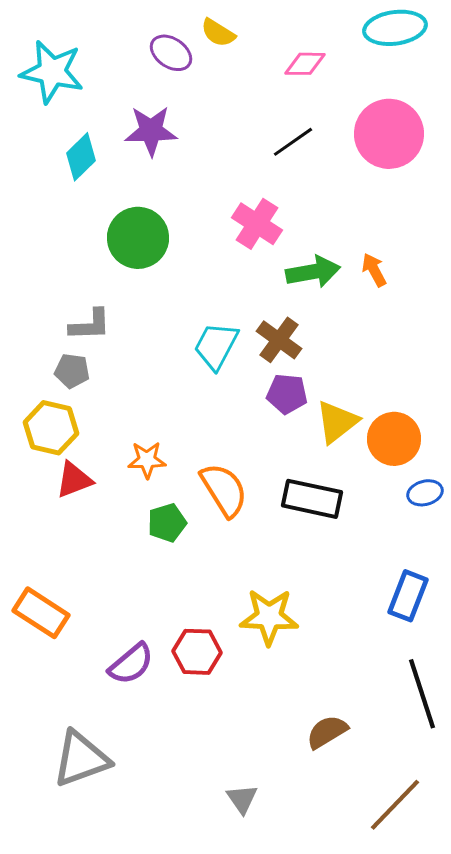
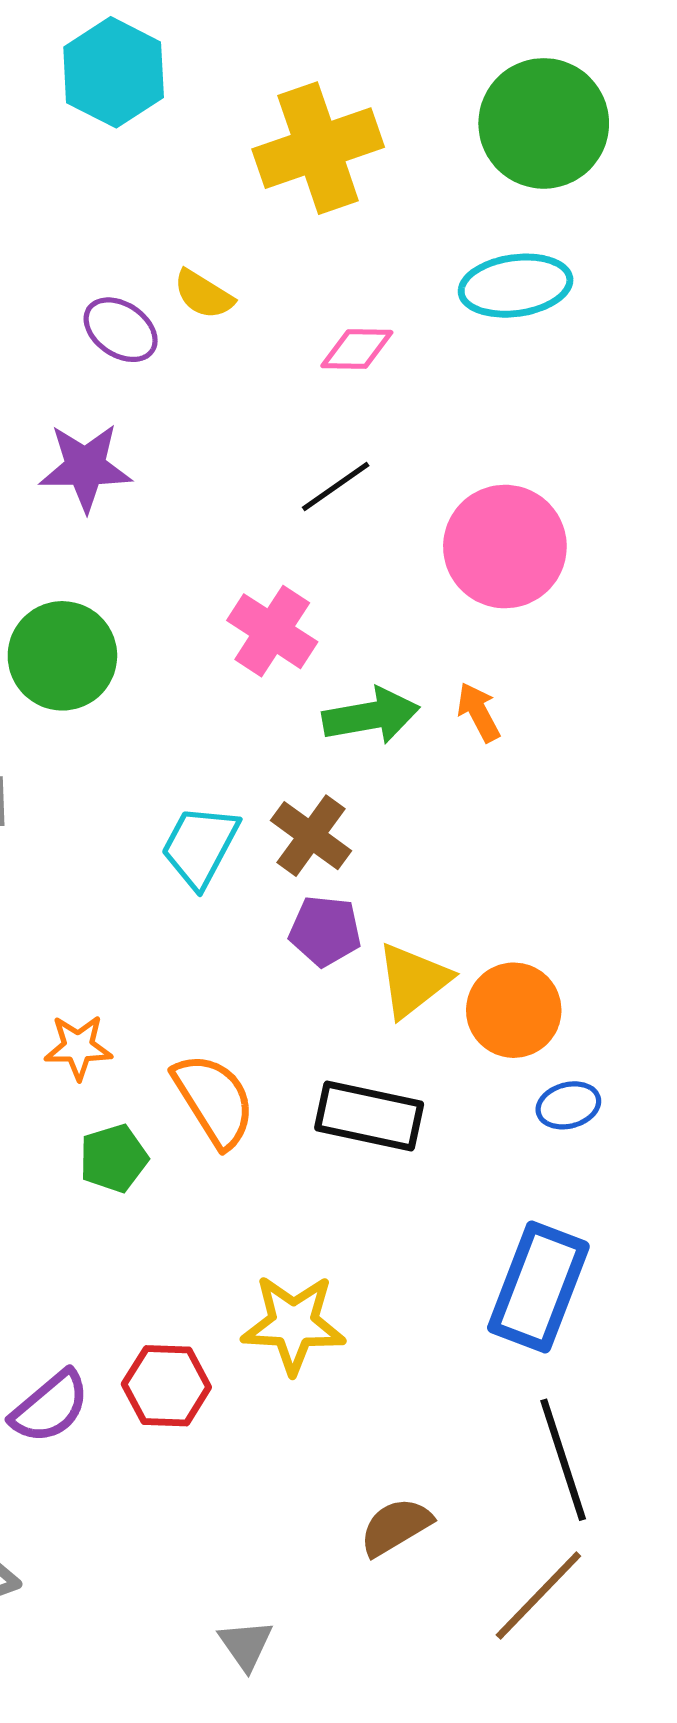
pink circle: (389, 134) -> (505, 547), moved
blue rectangle: (408, 596) -> (538, 1287), size x1.4
brown line: (395, 805) -> (538, 1596), moved

